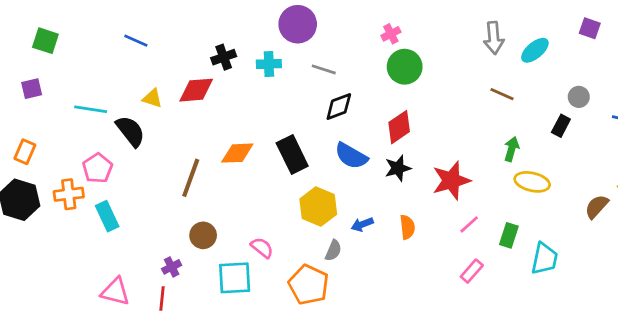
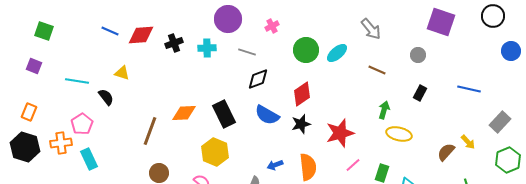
purple square: (590, 28) -> (441, 22), size x1.8
pink cross: (391, 34) -> (272, 26), moved
gray arrow: (494, 38) -> (371, 29), turned -35
cyan ellipse: (535, 50) -> (337, 53), moved
purple square: (32, 89) -> (34, 66), turned 35
red diamond: (196, 90) -> (141, 35), moved
gray circle: (579, 97) -> (418, 55), moved
black semicircle: (130, 131) -> (106, 97), size x0.7
yellow hexagon: (318, 207) -> (215, 152), moved
orange semicircle: (407, 227) -> (308, 167), size x1.5

